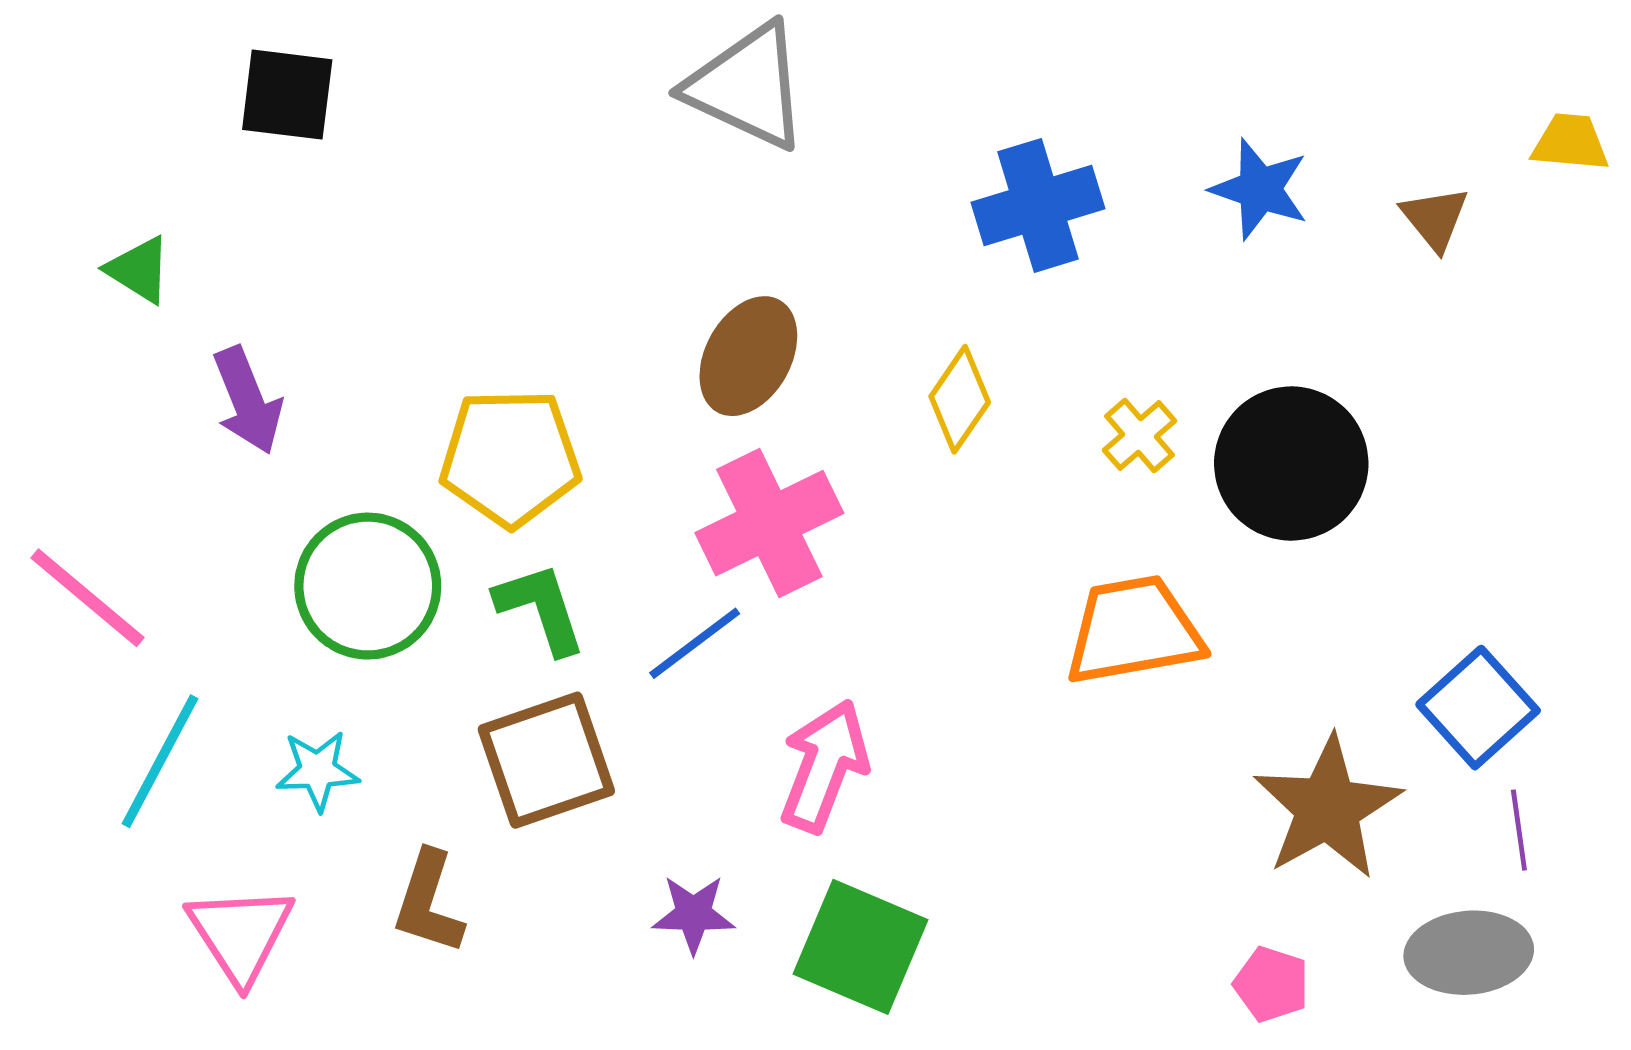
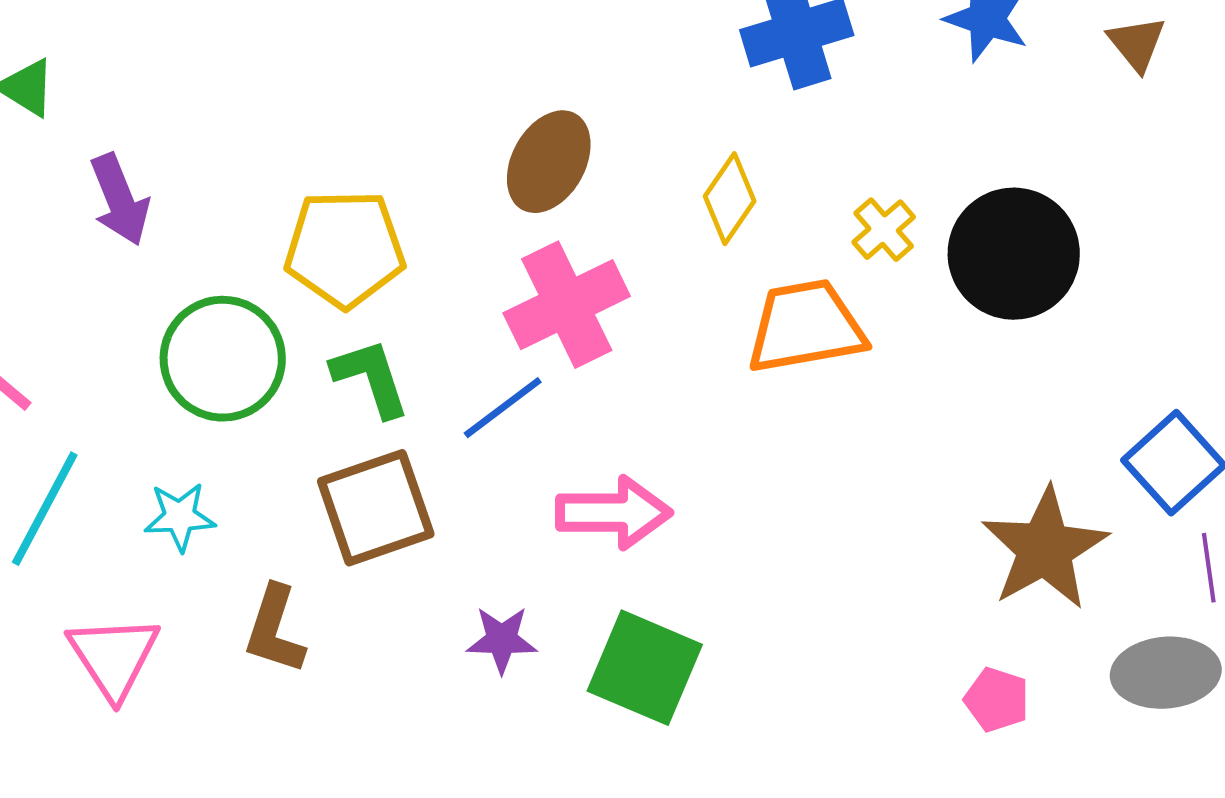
orange trapezoid: (1134, 630) -> (806, 327), moved
pink arrow: (824, 766) -> (614, 513), turned 69

